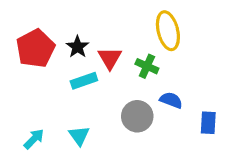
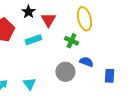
black star: (78, 47) -> (28, 12), moved
red triangle: (110, 58) -> (48, 20), moved
cyan rectangle: (84, 81) -> (33, 40), moved

